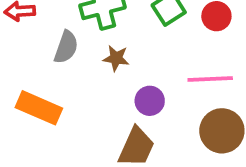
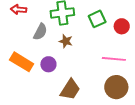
purple circle: (150, 101) -> (48, 64), moved

